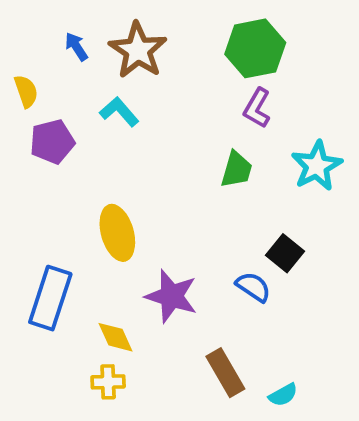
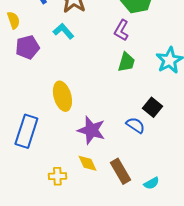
purple L-shape: (257, 108) -> (121, 30), moved
yellow diamond: (115, 337) -> (87, 163), moved

